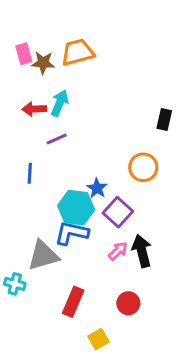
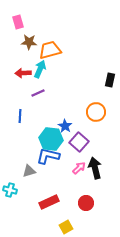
orange trapezoid: (78, 52) -> (50, 50), moved
pink rectangle: (24, 54) -> (18, 22), moved
gray triangle: (43, 255) -> (29, 171), size x0.6
red rectangle: (73, 302) -> (49, 202), turned 42

